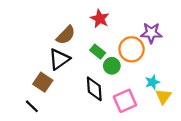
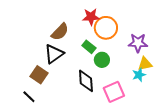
red star: (100, 19) -> (91, 17), turned -30
purple star: (151, 33) -> (138, 43), moved
orange circle: (132, 49) -> (106, 28), moved
yellow triangle: (163, 96) -> (145, 64), moved, turned 42

